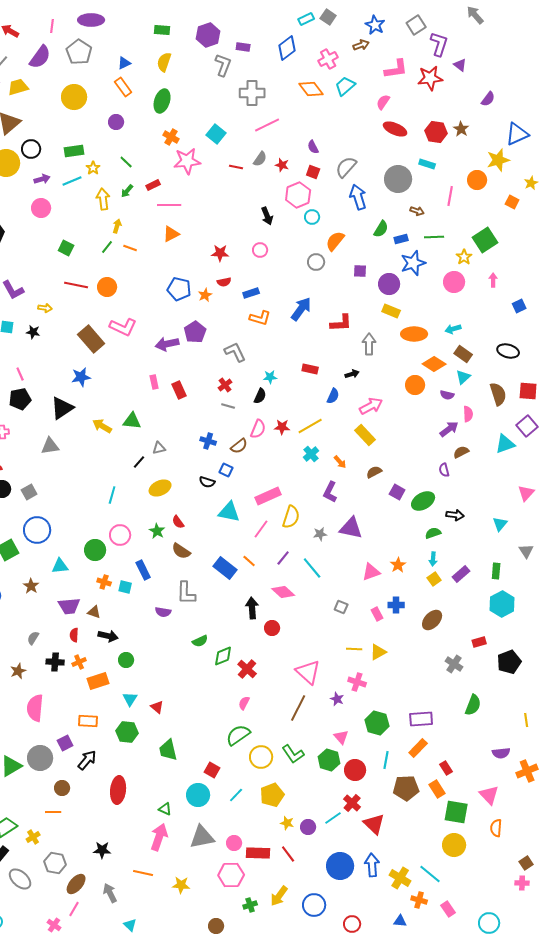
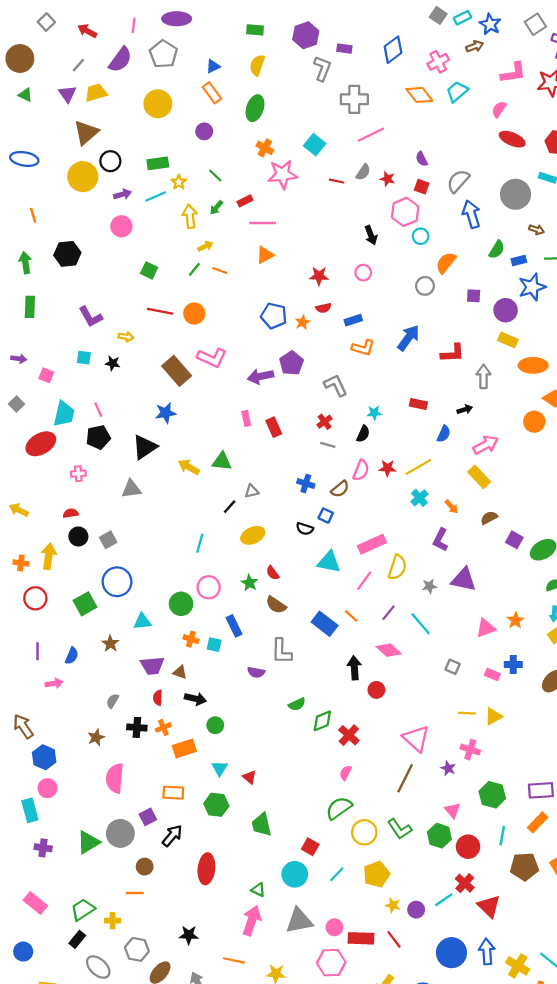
cyan rectangle: (306, 19) -> (463, 18), moved
yellow arrow: (117, 226) -> (205, 246), turned 48
pink rectangle: (377, 614) -> (492, 674), turned -40
yellow cross: (33, 837) -> (113, 921), turned 32

